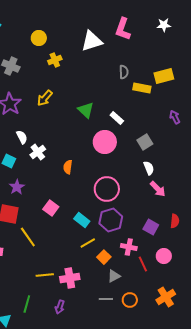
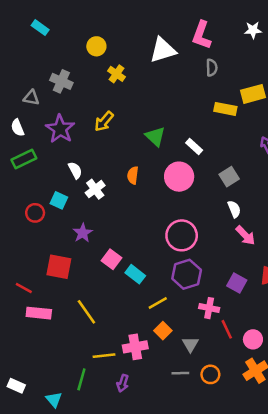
yellow cross: (55, 60) -> (116, 74), turned -32
gray semicircle: (124, 72) -> (212, 68), moved
orange semicircle: (68, 167) -> (133, 175), moved
purple star: (17, 187) -> (83, 233), moved
cyan rectangle: (82, 220) -> (135, 274), moved
yellow line: (28, 237) -> (86, 312), moved
pink circle: (164, 256) -> (253, 339), moved
orange square: (104, 257) -> (163, 331), moved
yellow line: (45, 275) -> (104, 356), moved
gray triangle: (114, 276) -> (190, 344), turned -32

